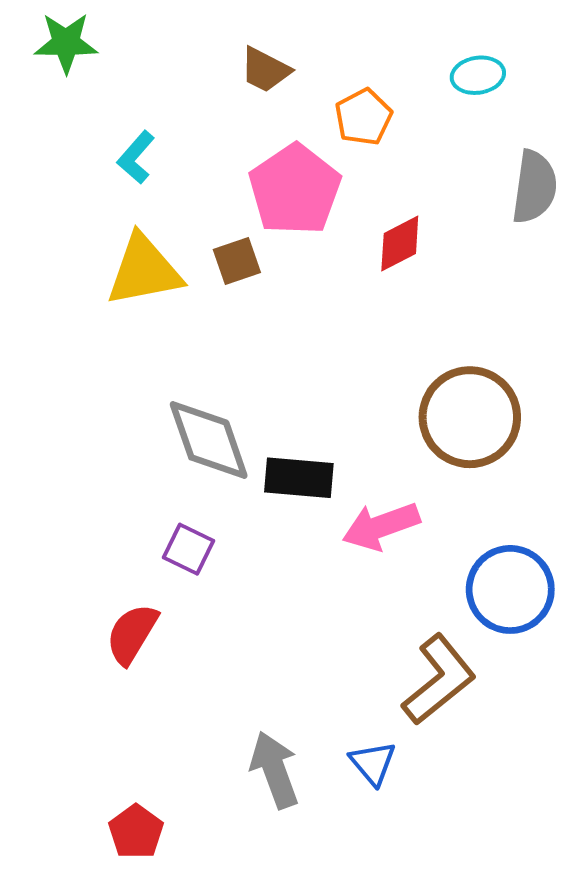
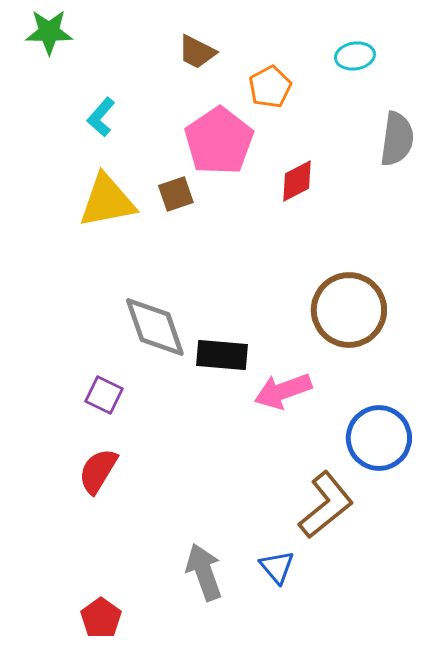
purple square: (188, 549) -> (104, 395), moved

